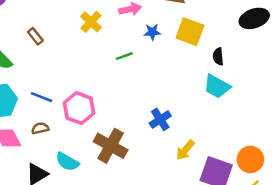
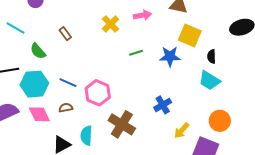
blue star: (152, 32) -> (170, 56), moved, size x1.5
orange circle: (250, 159) -> (220, 121), moved
cyan semicircle: (67, 162) -> (86, 136), turned 60

